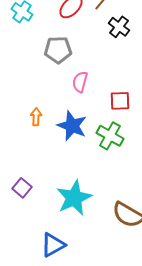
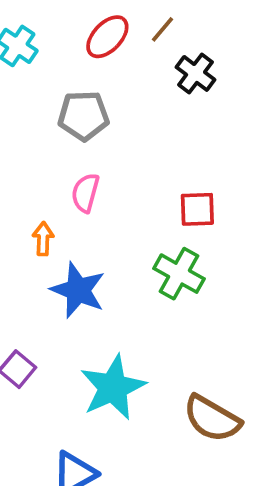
pink semicircle: (80, 82) -> (85, 193), moved
blue star: (72, 126) -> (78, 290), moved

